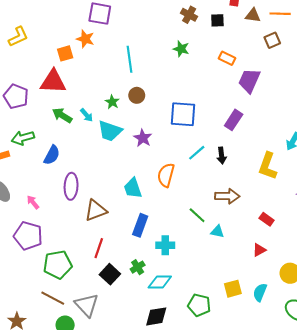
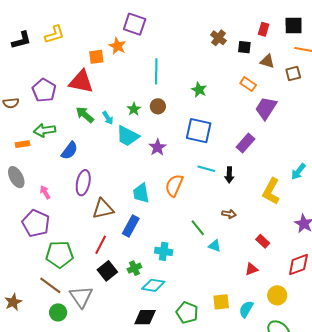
brown triangle: (253, 15) -> (267, 61), moved
green star: (181, 49) -> (199, 90), moved
cyan line: (197, 153) -> (206, 169), turned 48
brown arrow: (227, 196) -> (229, 214), size x0.6
blue rectangle: (140, 225) -> (131, 226), moved

